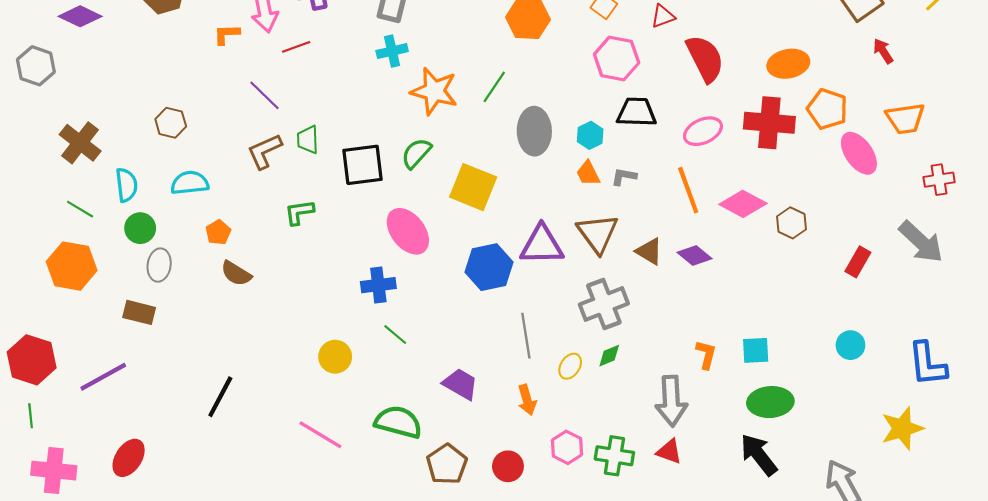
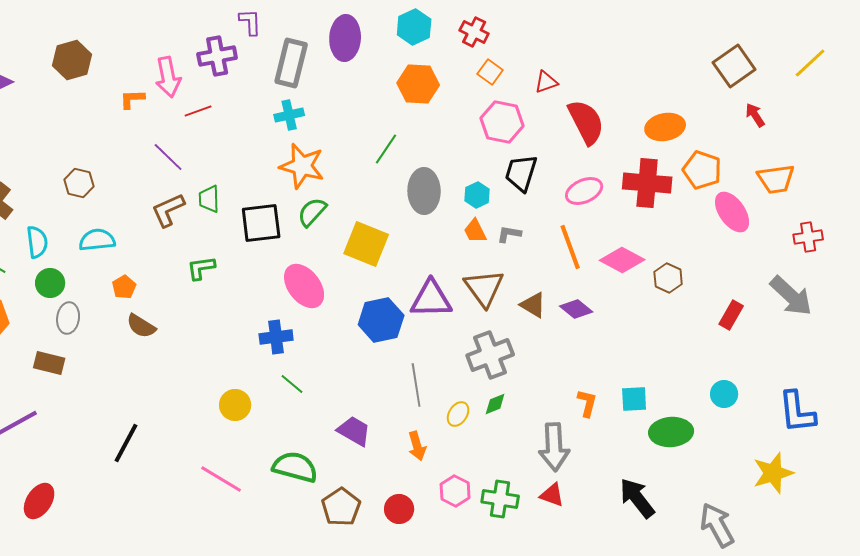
orange star: (434, 91) -> (302, 166), moved
black trapezoid: (637, 112) -> (521, 173), turned -75
green ellipse: (770, 402) -> (671, 432), moved

